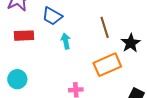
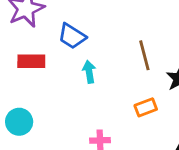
orange rectangle: (107, 65) -> (146, 107), size x0.6

